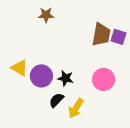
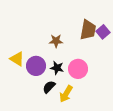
brown star: (46, 15) -> (56, 41), moved
purple square: (119, 37) -> (103, 32), turned 32
pink circle: (104, 79) -> (78, 69), moved

